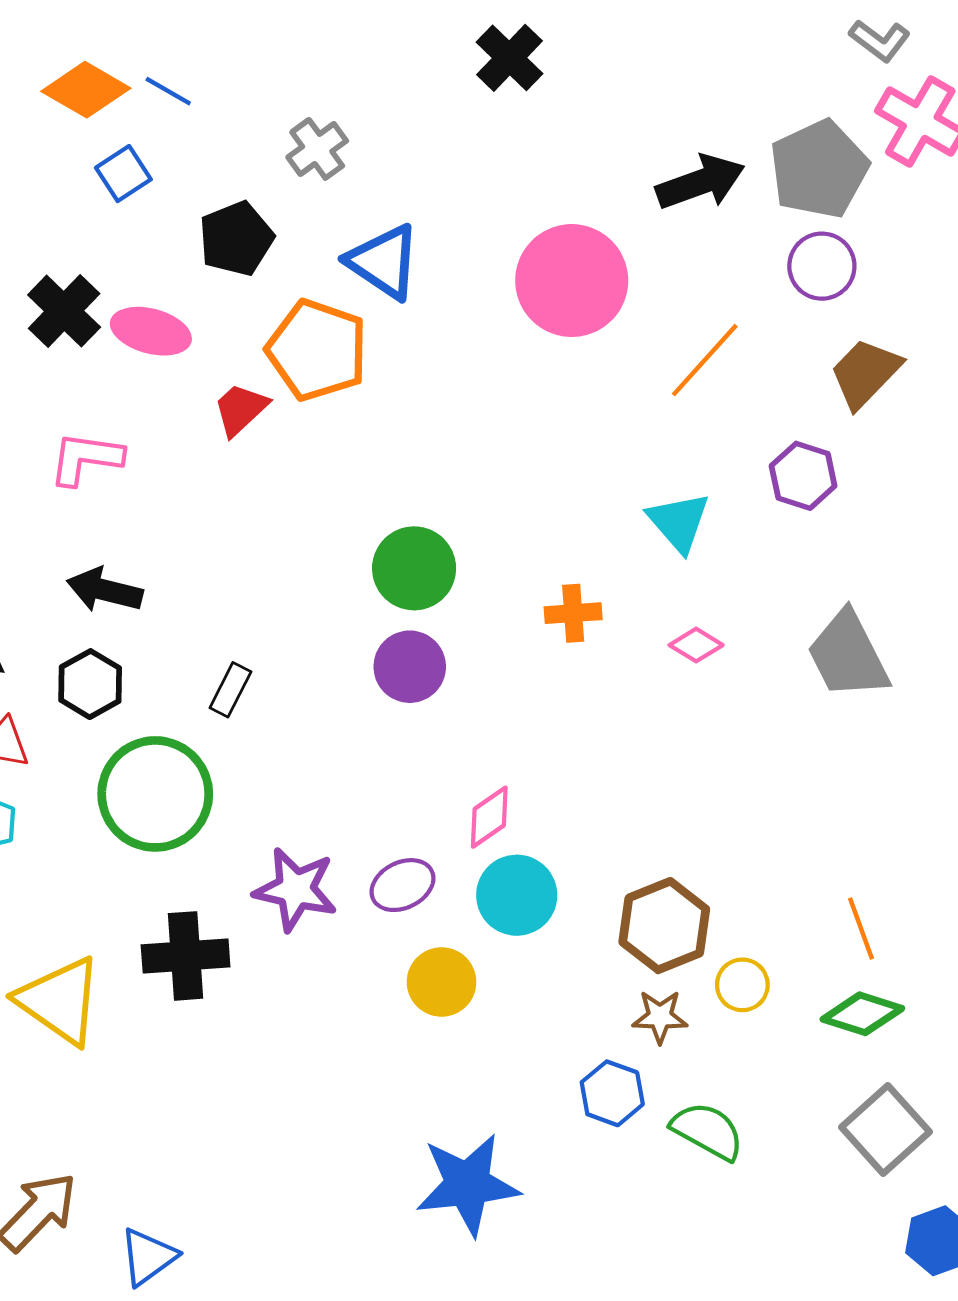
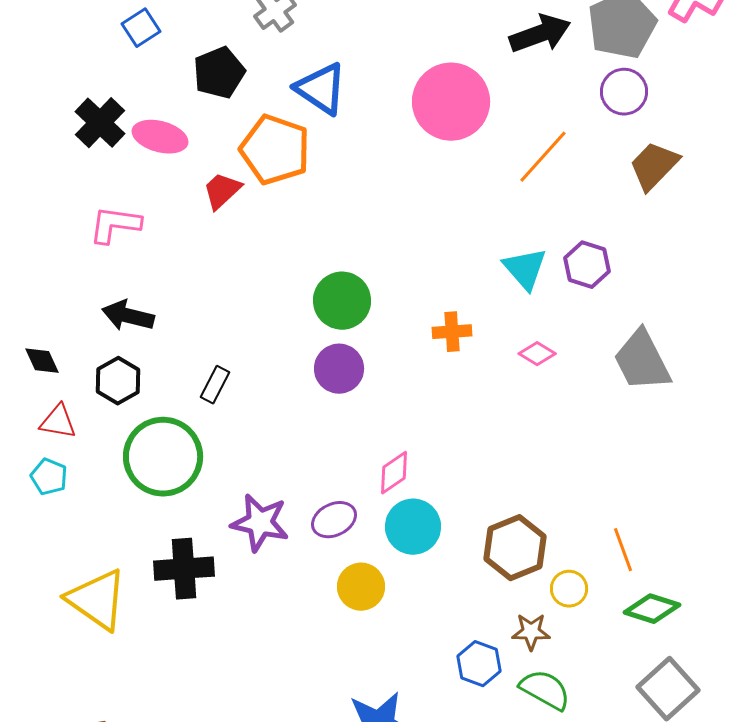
purple hexagon: (803, 476) -> (587, 265), moved
orange line: (861, 928) -> (623, 550), moved
brown star: (660, 1017) -> (531, 632), moved

